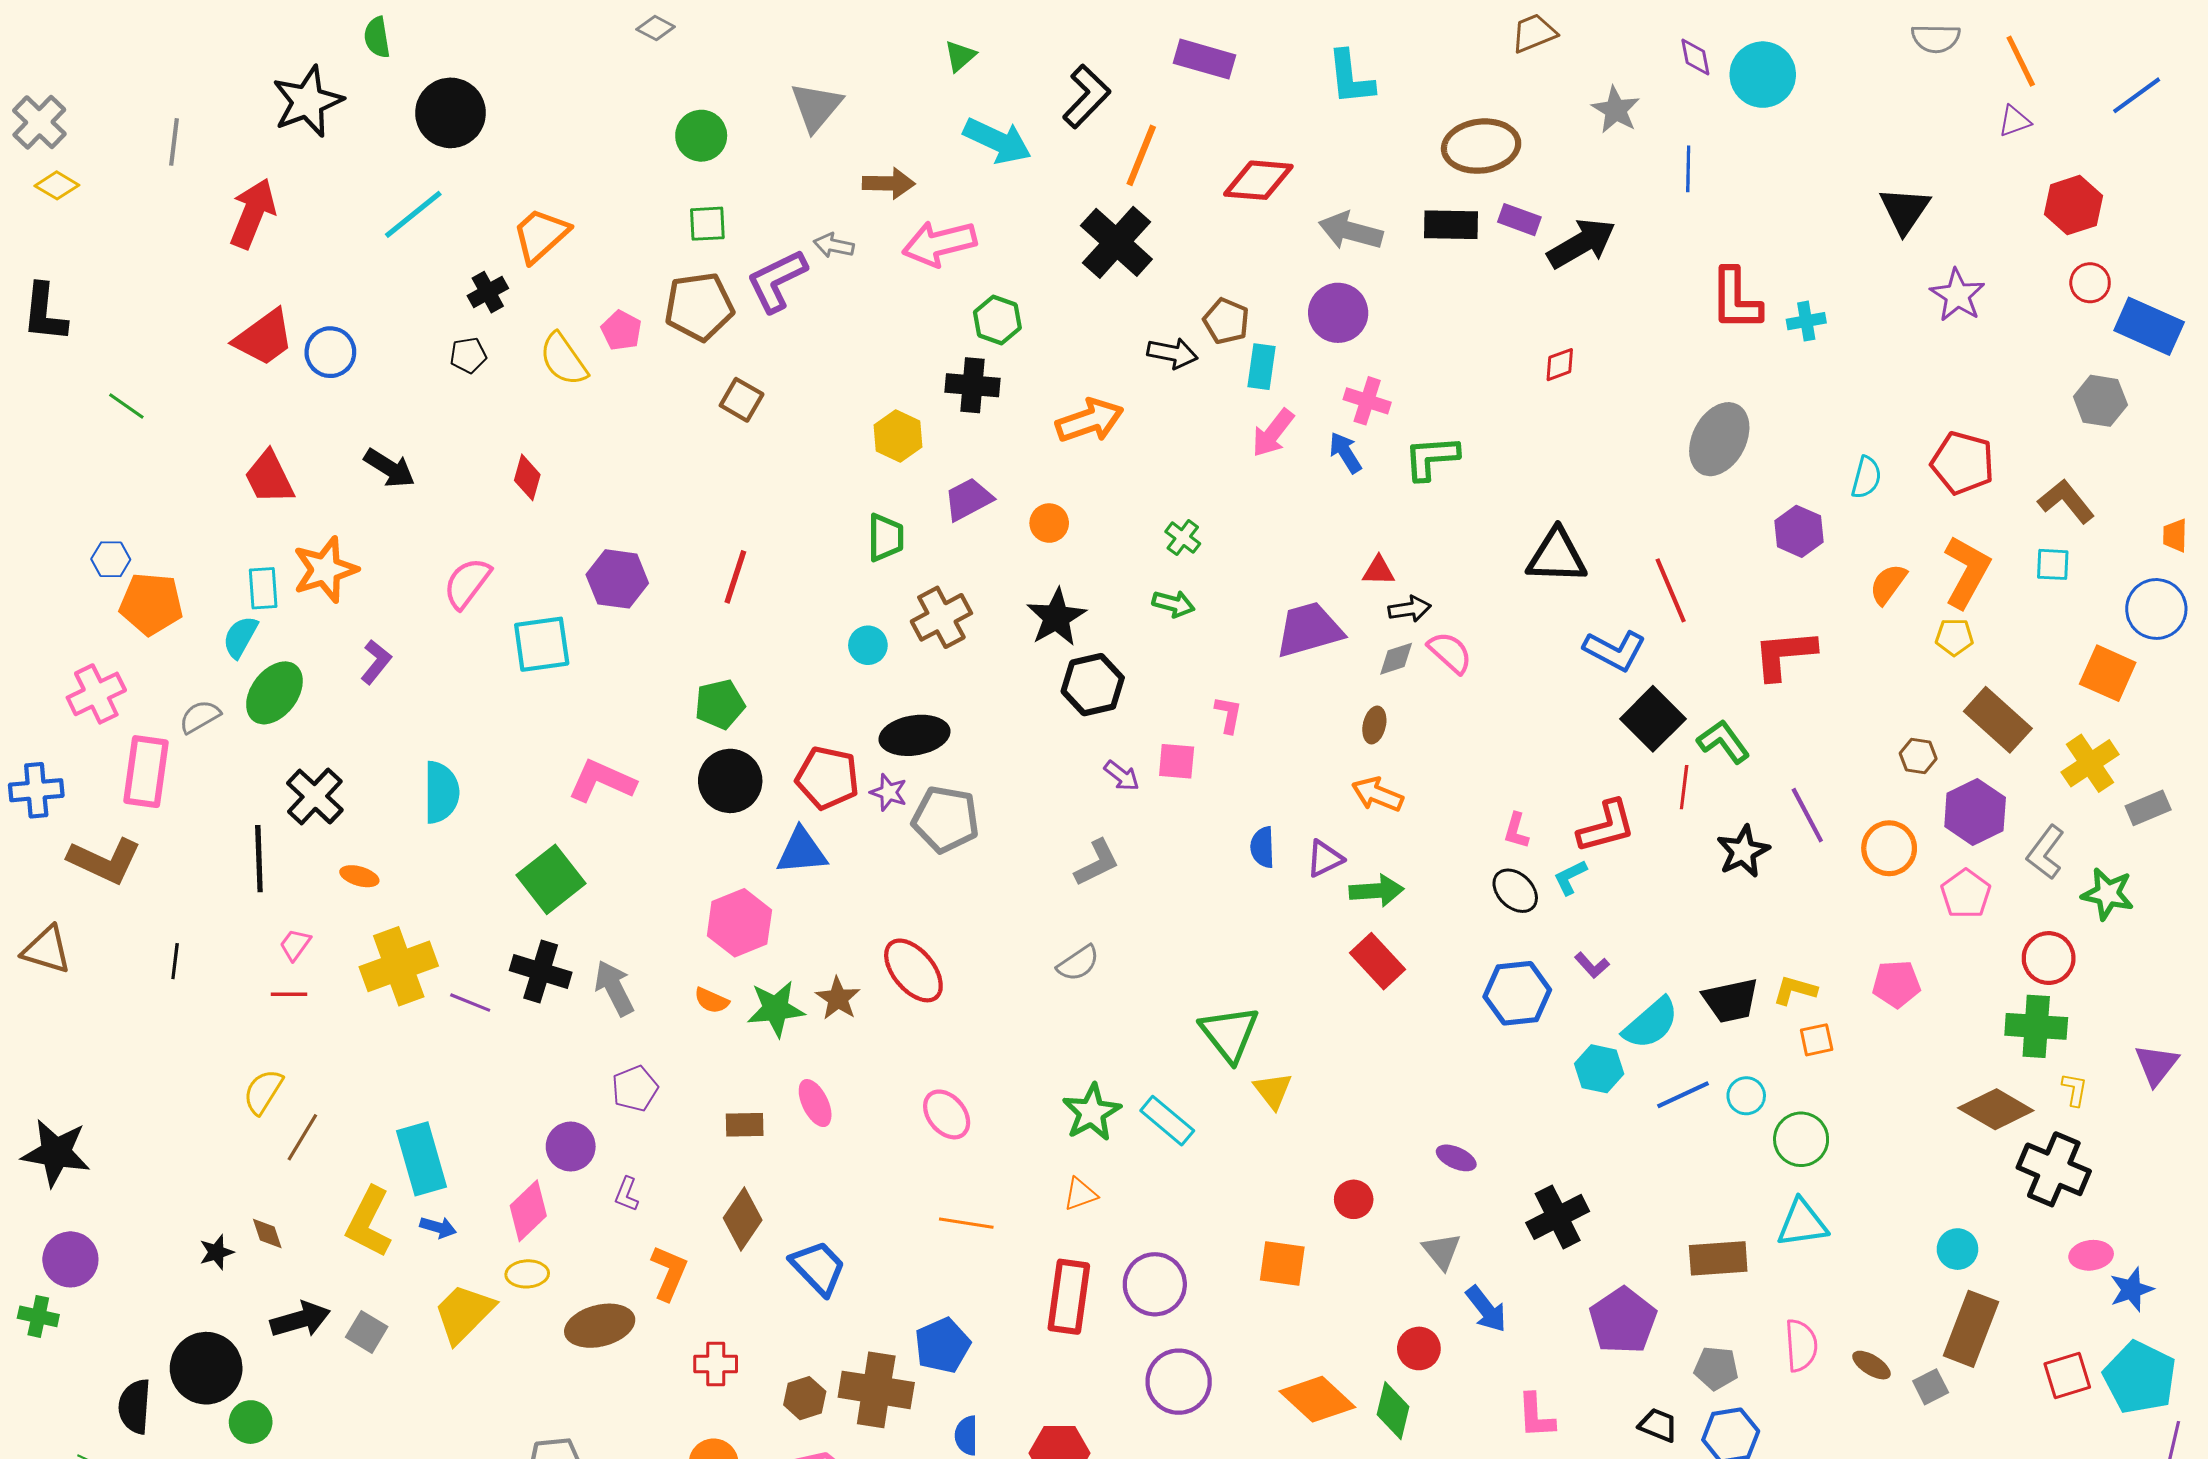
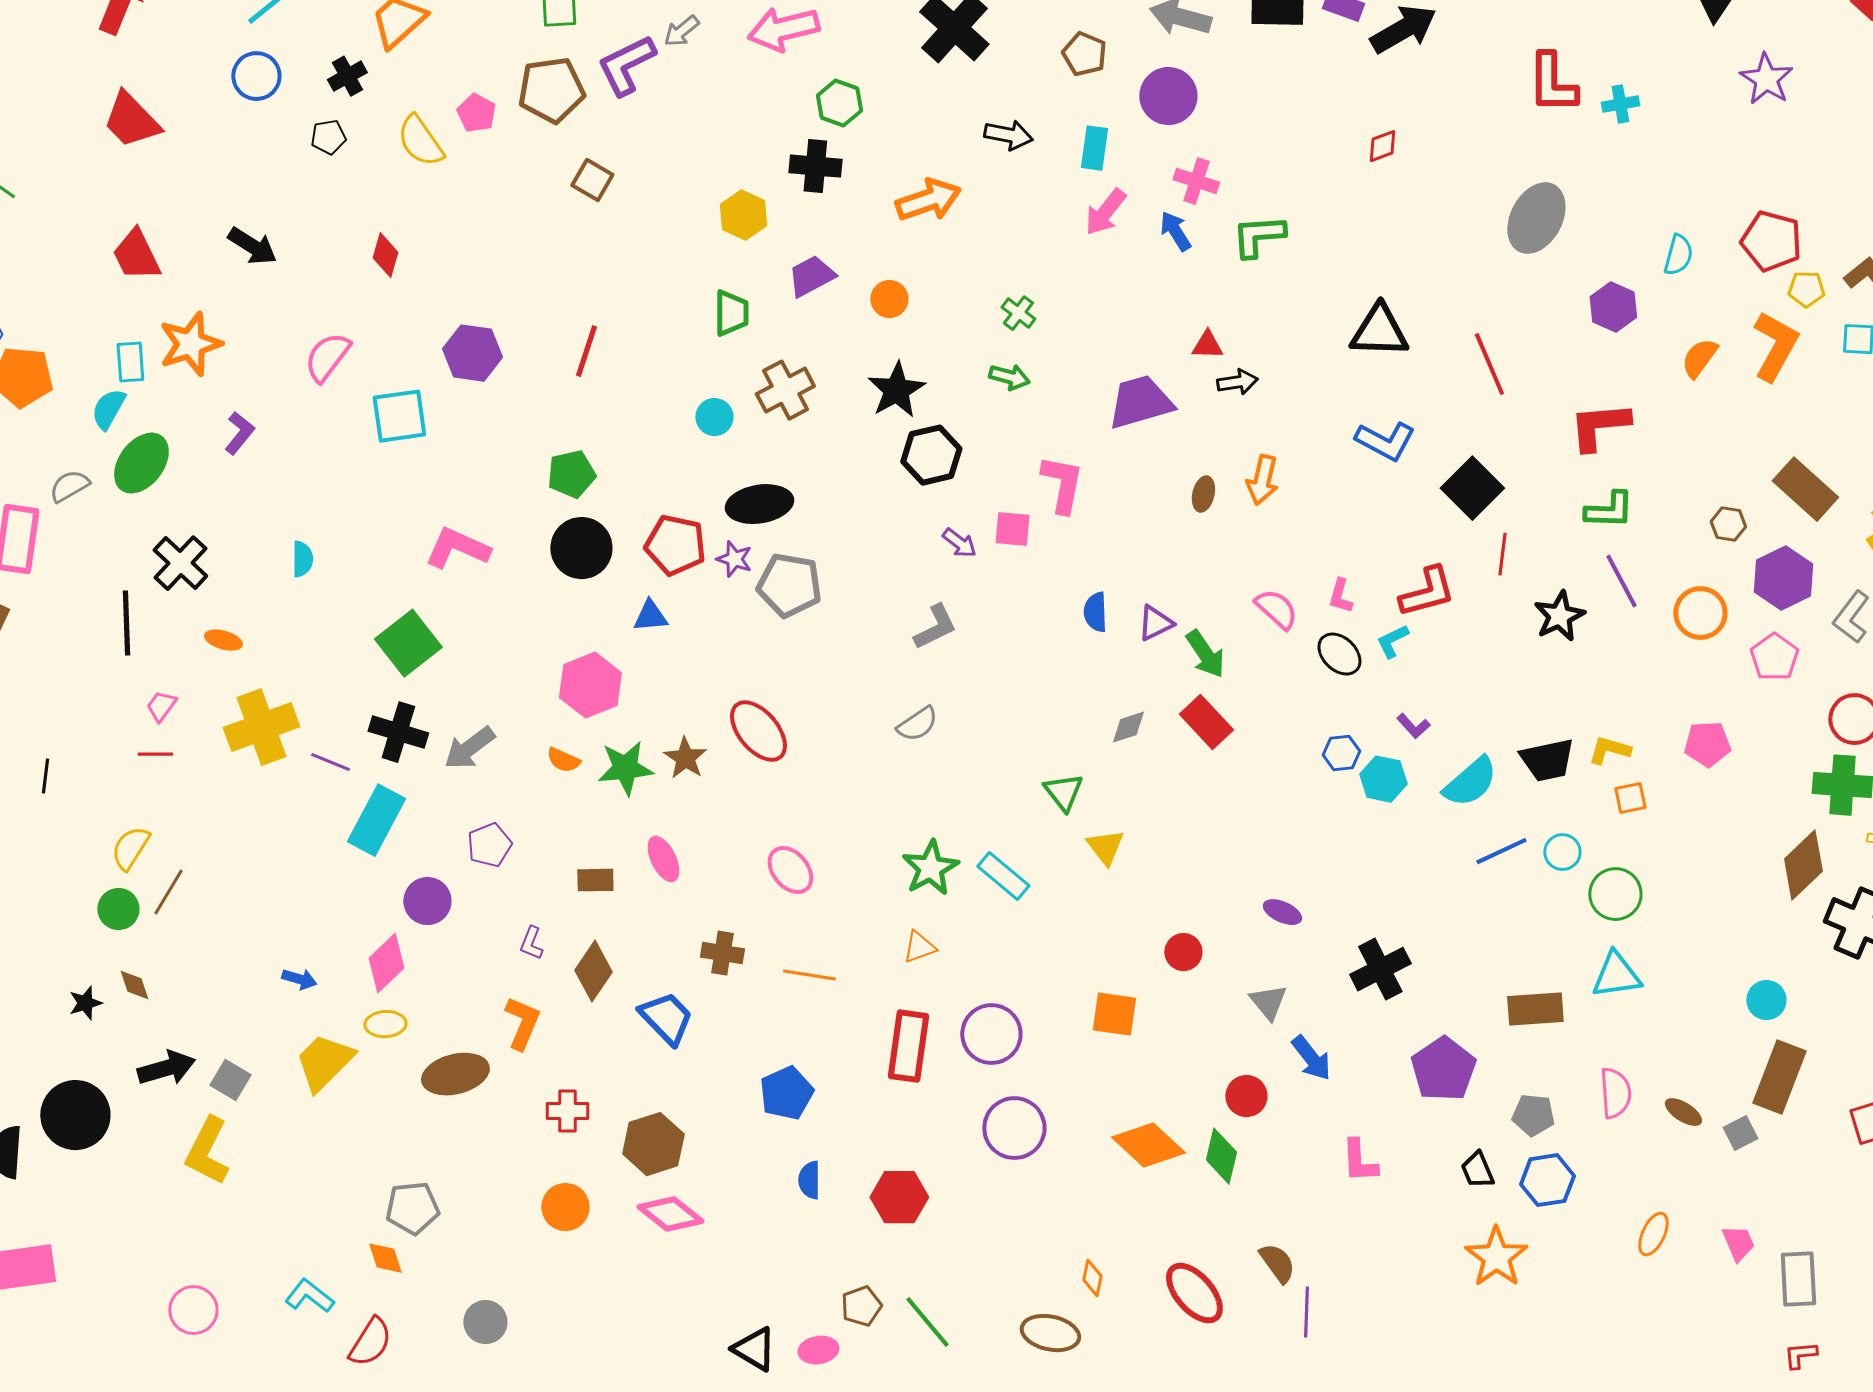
gray arrow: (834, 245) -> (681, 31), turned -51
brown pentagon: (1226, 321) -> (1084, 54), moved
red trapezoid: (264, 338) -> (131, 120), turned 82
blue circle: (330, 352) -> (256, 76), moved
yellow pentagon: (1954, 637) -> (1806, 289), moved
blue L-shape: (1615, 650) -> (1385, 441), moved
pink semicircle: (1450, 652) -> (1276, 609), moved
gray diamond: (1396, 659) -> (1128, 727), moved
pink L-shape: (1228, 715) -> (1062, 484), size x1.6
green L-shape: (1723, 742) -> (1609, 510), moved, turned 128
cyan semicircle: (441, 792) -> (302, 559), size x0.6
orange arrow: (1377, 794) -> (1262, 480), moved, turned -99
blue triangle: (802, 851) -> (650, 616), size x0.7
green arrow: (1376, 891) -> (1205, 654), turned 60
black line: (175, 961) -> (45, 776), moved
gray arrow: (614, 988) -> (469, 748), turned -100
blue hexagon: (1517, 993) -> (1341, 753), size x0.6
green triangle: (1229, 1034) -> (1063, 792), size x0.7
cyan hexagon: (1599, 1069) -> (1383, 779), moved
brown diamond: (1996, 1109) -> (1803, 865), turned -74
cyan rectangle: (422, 1159) -> (376, 820), moved, turned 44
purple L-shape: (627, 1194) -> (531, 943), moved
yellow L-shape: (369, 1222) -> (207, 1151), moved
brown cross: (876, 1390) -> (722, 953), moved, size x0.6
brown hexagon: (805, 1398) -> (653, 1144), size x1.5
green circle: (251, 1422) -> (118, 909), moved
black trapezoid: (1658, 1425) -> (1477, 1170), turned -135

